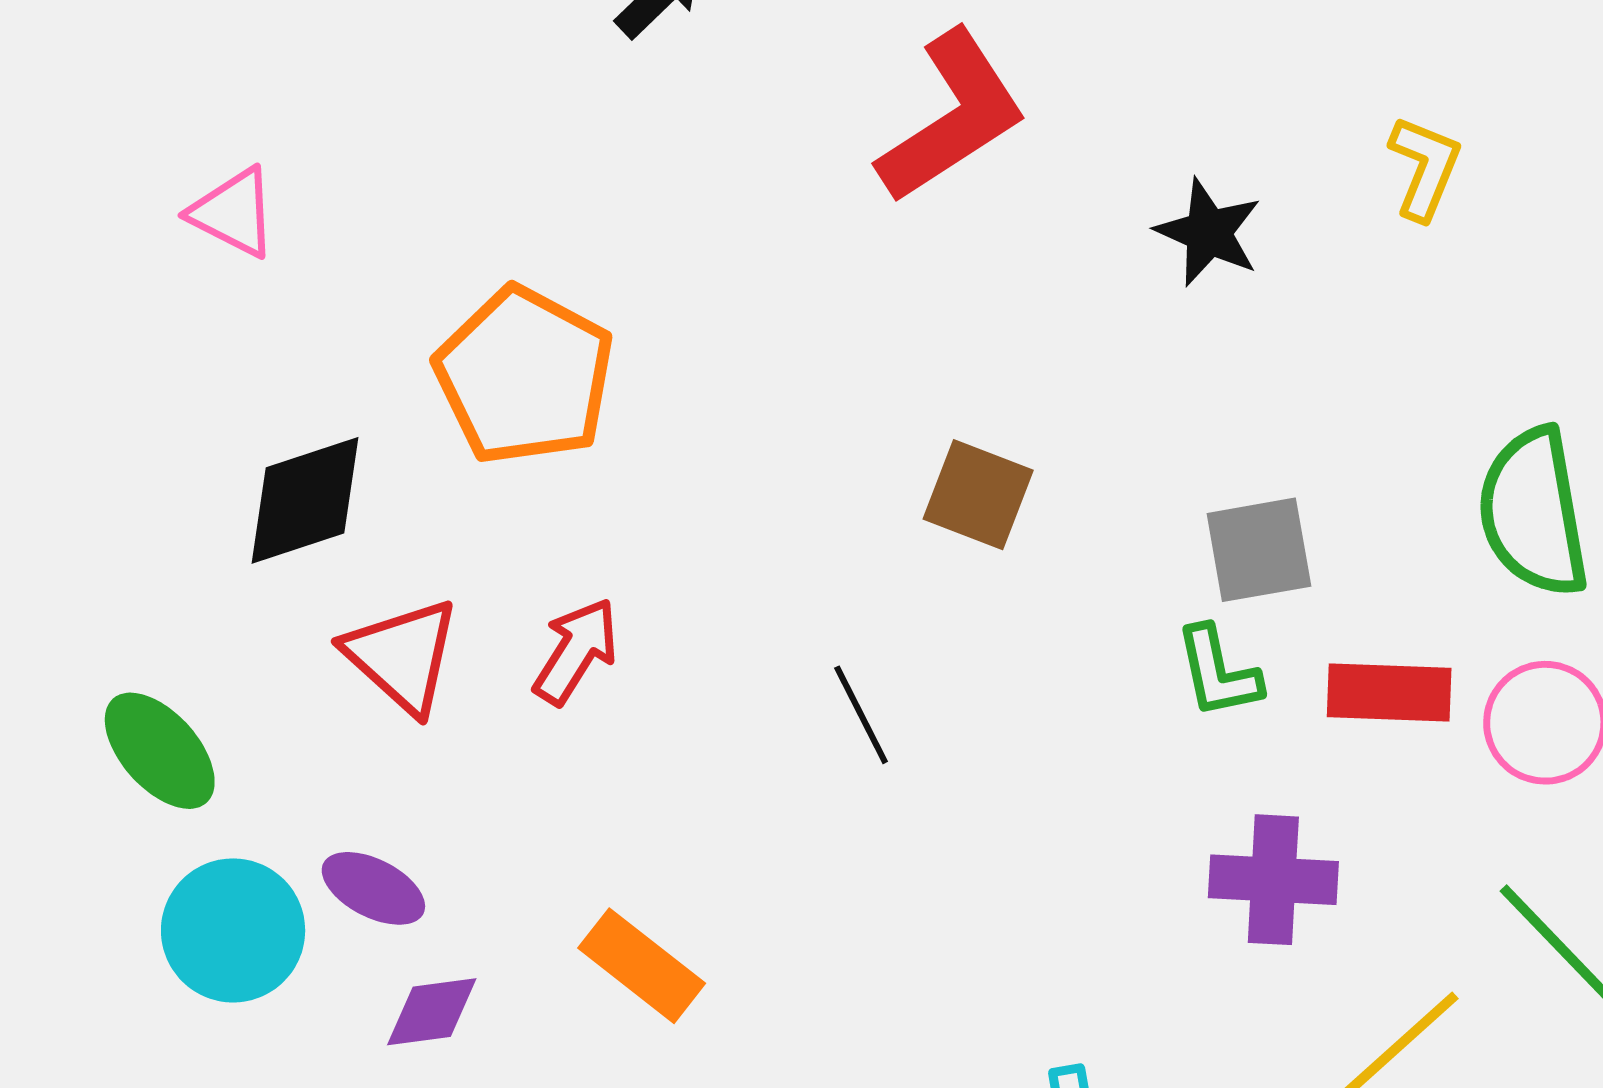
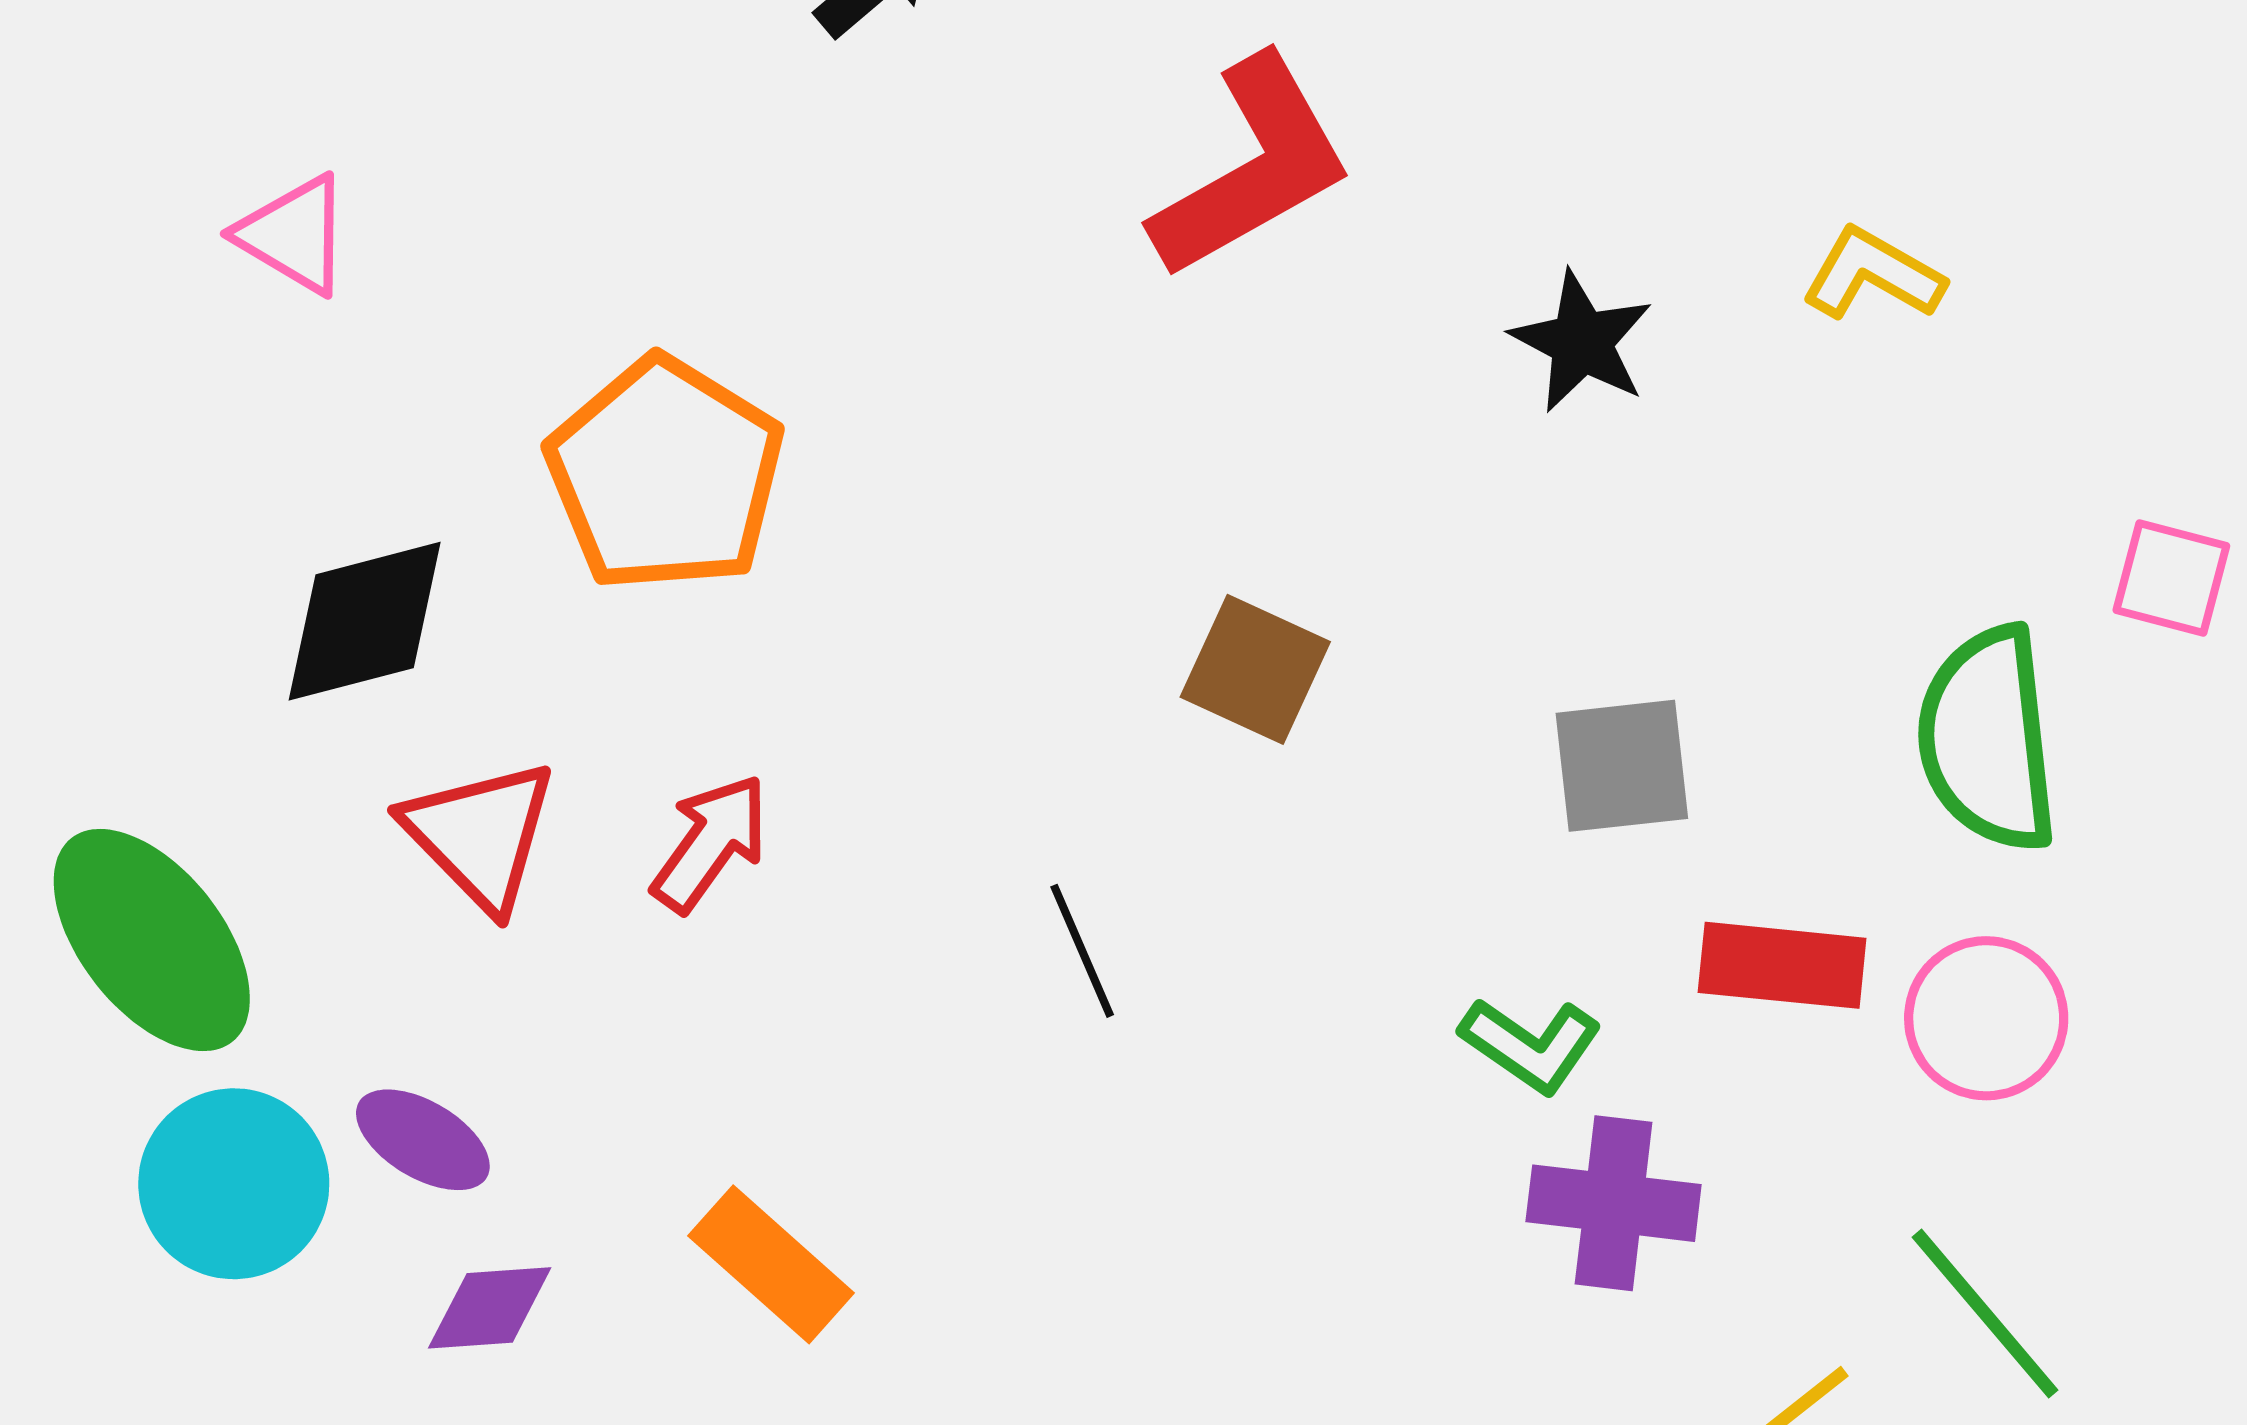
yellow L-shape: (1425, 168) -> (1873, 274), turned -86
green L-shape: (1218, 672) -> (1531, 1045), moved, turned -47
green ellipse: (160, 751) -> (152, 940), size x1.4

